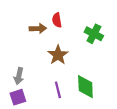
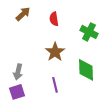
brown arrow: (38, 29) -> (23, 14), moved, turned -42
green diamond: (85, 87) -> (86, 70), moved

